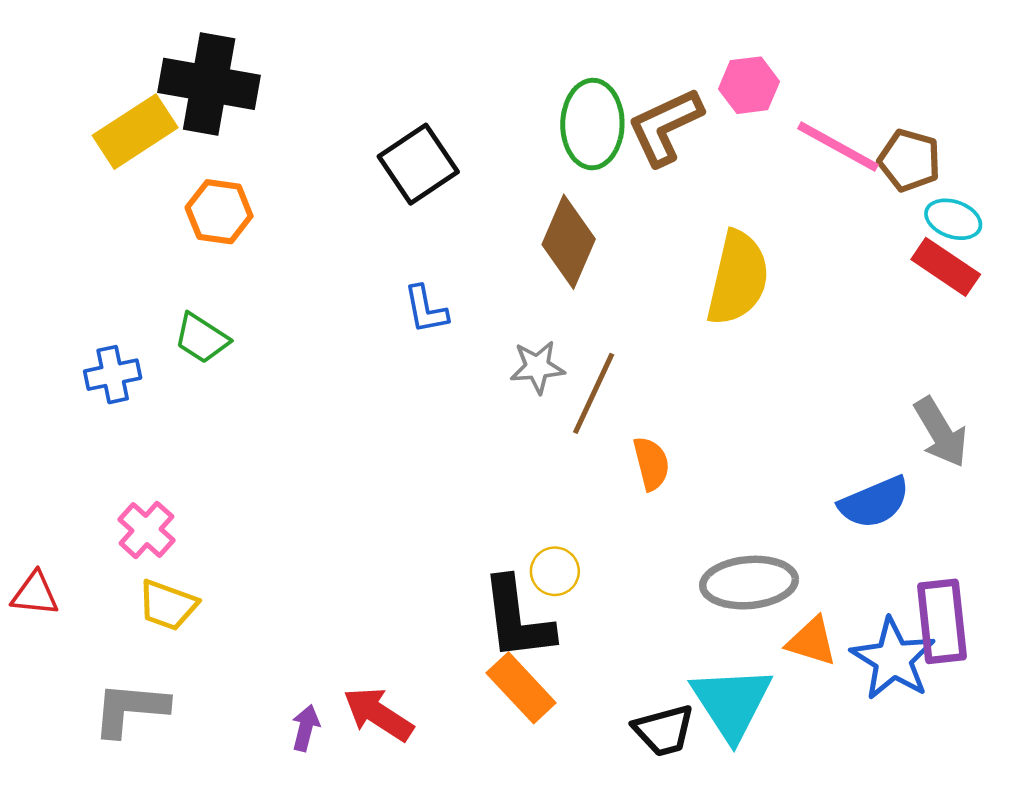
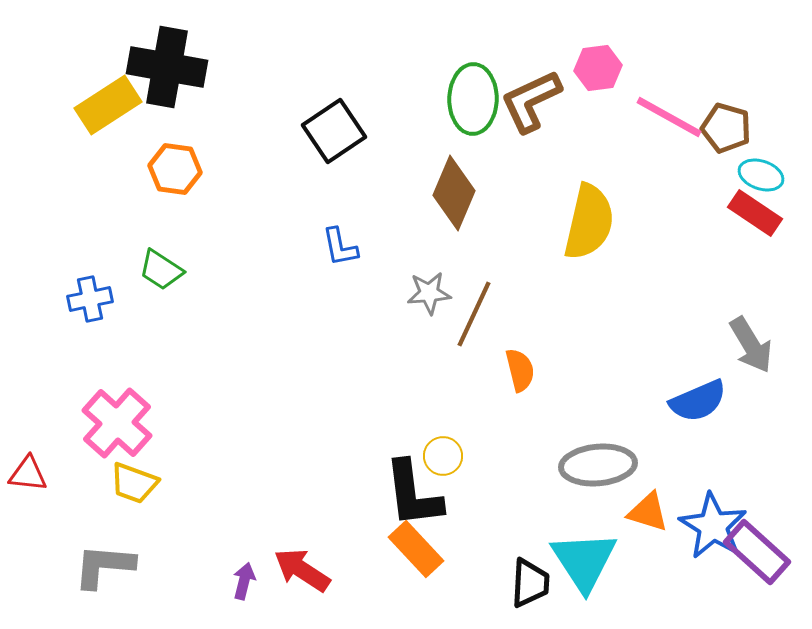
pink cross: (146, 530) -> (117, 423), size x1.5
purple rectangle: (942, 621) -> (757, 552), moved, turned -42
black trapezoid: (664, 730) -> (530, 583), turned -72

